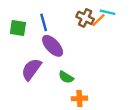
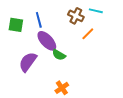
orange line: (98, 20) -> (88, 34), moved
green semicircle: (66, 77) -> (59, 55), moved
orange cross: (79, 98) -> (62, 88), moved, turned -32

